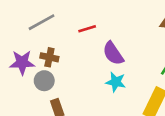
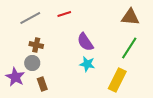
red line: (87, 29) -> (64, 14), moved
purple star: (22, 62) -> (15, 77), moved, turned 30

